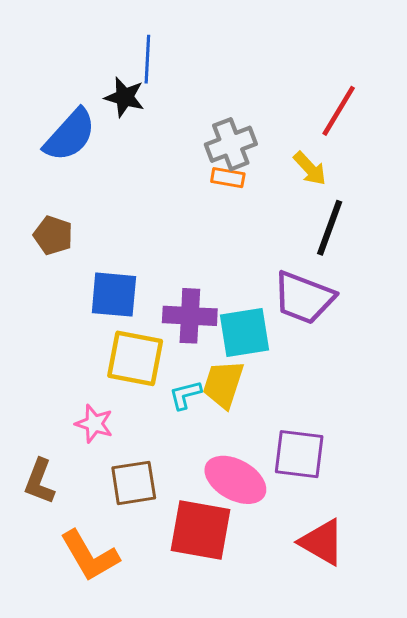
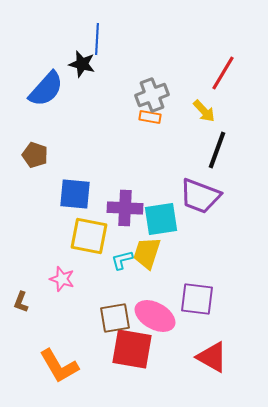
brown L-shape: (39, 481) -> (21, 302), moved, size x0.7
brown square: (134, 483) -> (115, 318), moved

